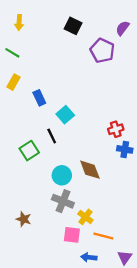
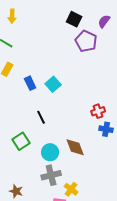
black square: (73, 26) -> (74, 19), moved
cyan square: (65, 115) -> (53, 84), moved
green square: (29, 151) -> (21, 141), moved
gray cross: (63, 201) -> (51, 175), turned -36

